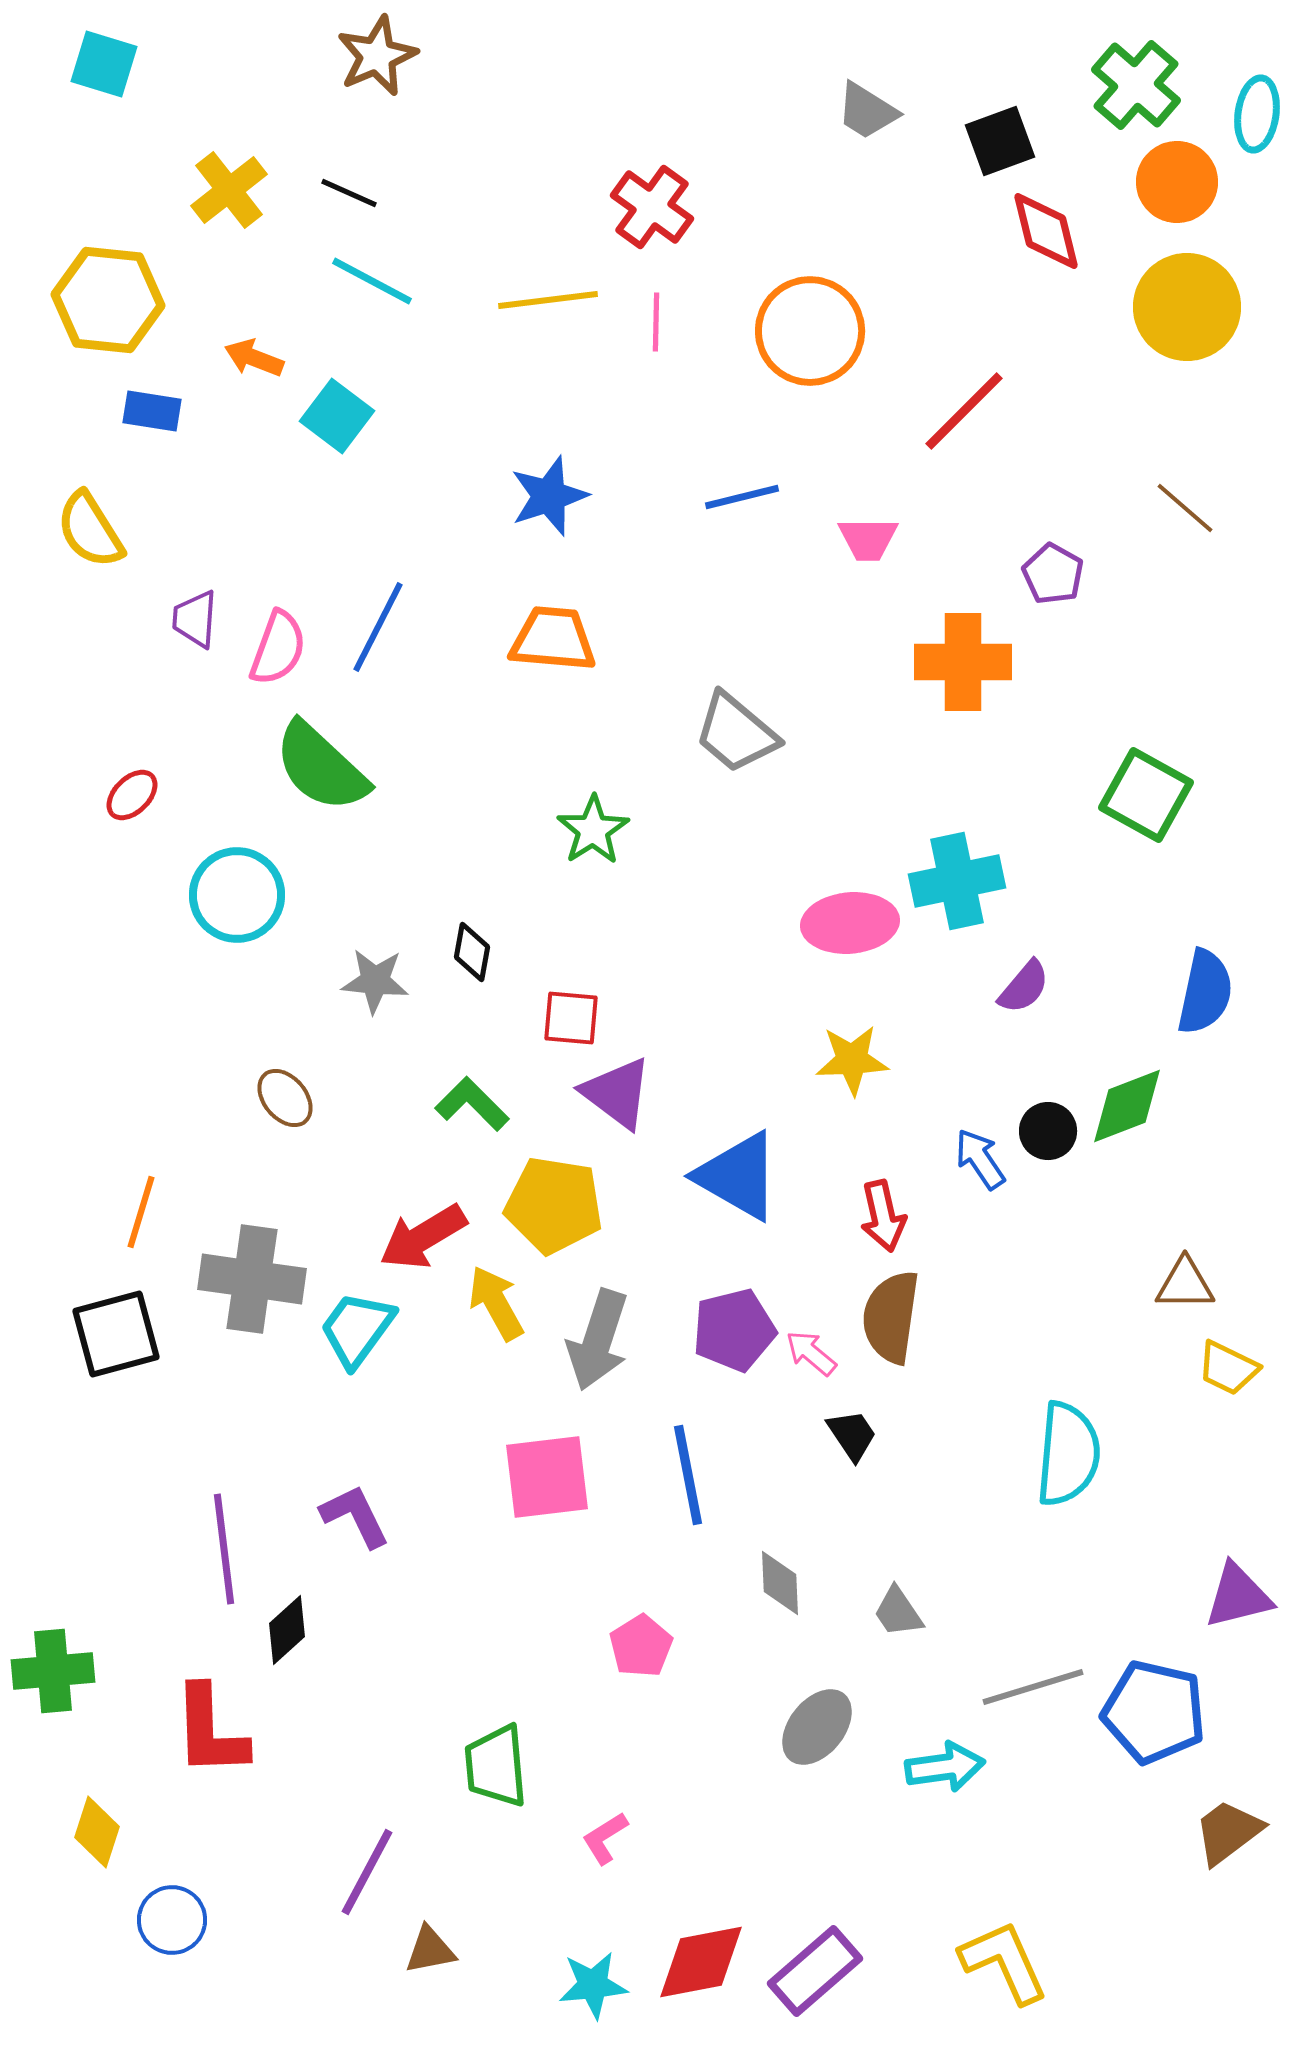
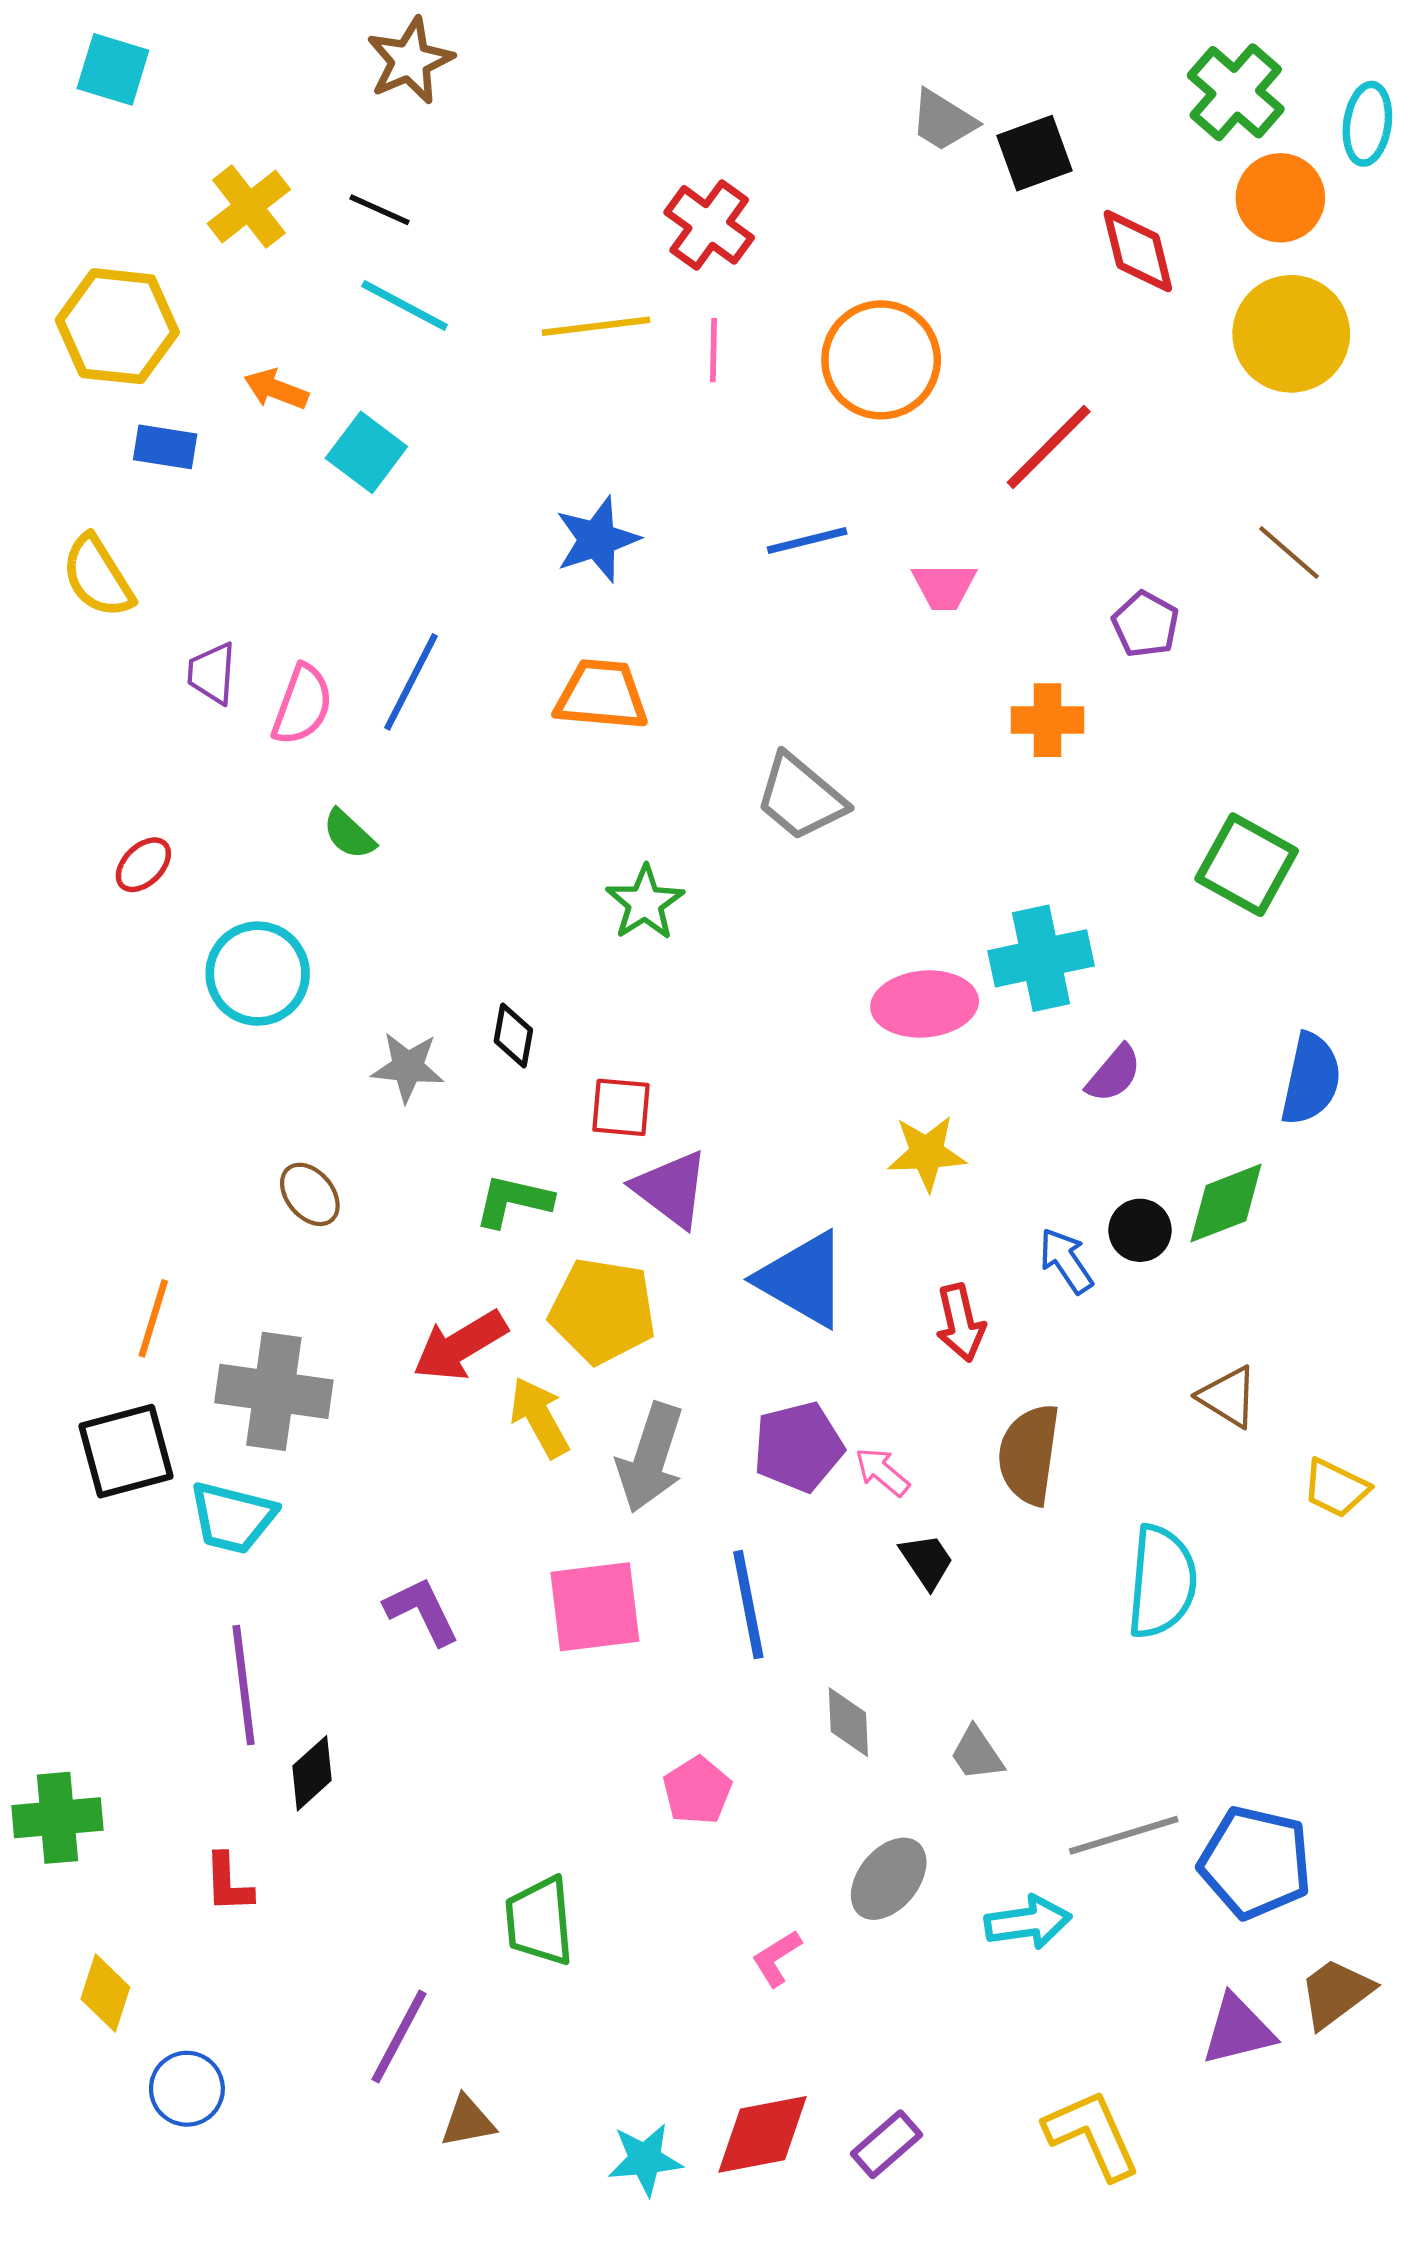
black square: (1000, 141) -> (1034, 153), moved
orange cross: (963, 662) -> (1048, 720), size x0.7
green semicircle: (321, 767) -> (349, 834), size x0.5
green L-shape: (472, 1104) -> (513, 1201), turned -32
brown triangle: (1185, 1284) -> (1228, 1397), moved, turned 32
brown semicircle: (891, 1317) -> (1029, 1454), moved
cyan trapezoid: (357, 1329) -> (233, 1518), moved, turned -112
purple L-shape: (355, 1516) -> (422, 1611), moved
purple triangle: (1238, 1596) -> (1238, 2030), moved
red L-shape: (210, 1731) -> (228, 1883), size x0.6
pink L-shape: (605, 1838) -> (777, 1958), moved
purple rectangle: (815, 1971) -> (886, 2144), size x0.7

